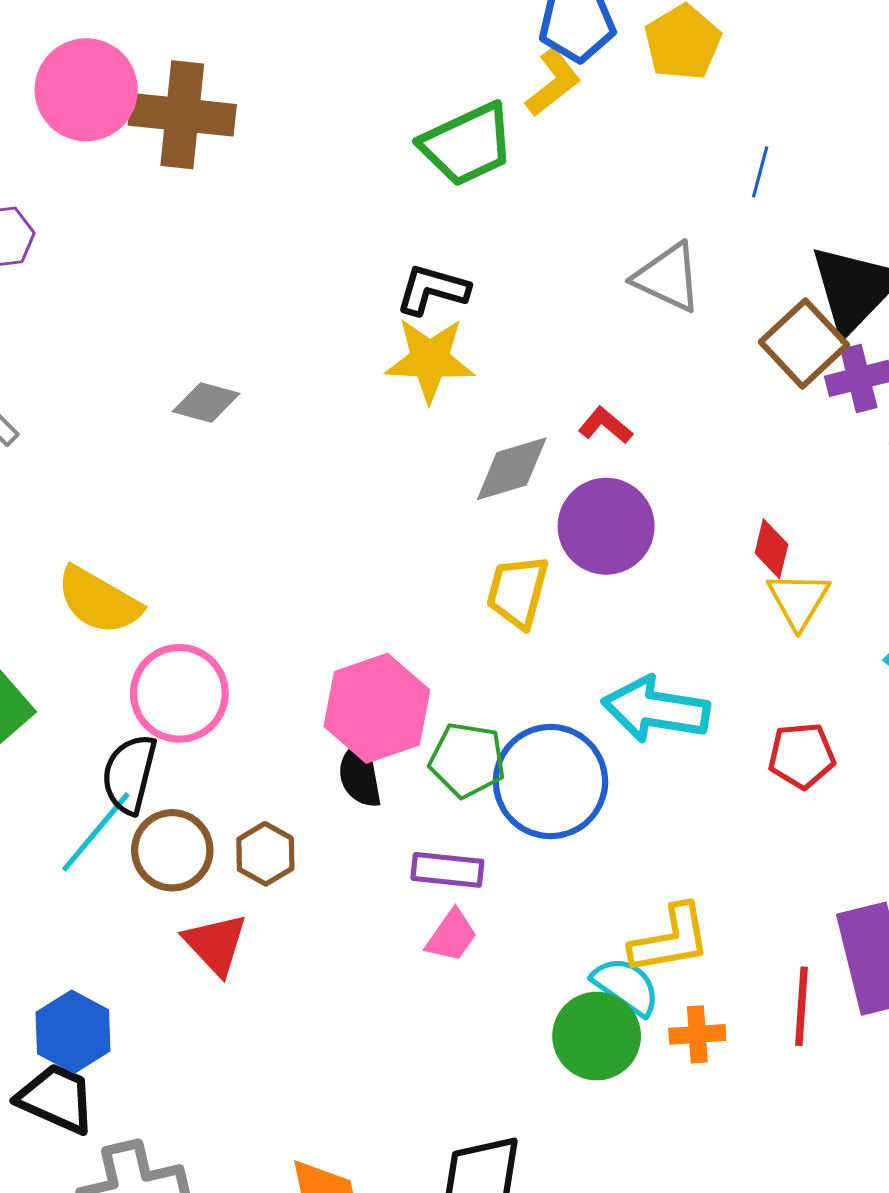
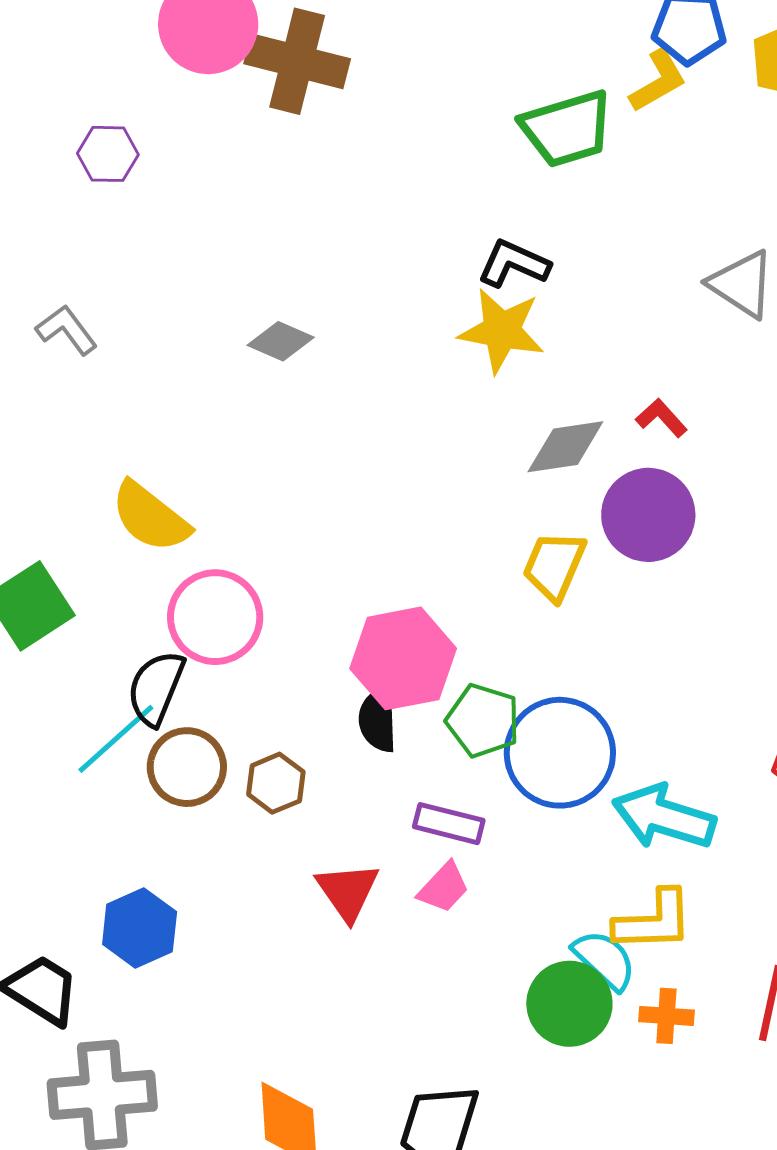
cyan arrow: (656, 710) -> (664, 817), moved
red triangle: (216, 944) -> (348, 891), moved
blue hexagon: (73, 1032) -> (140, 928), moved

